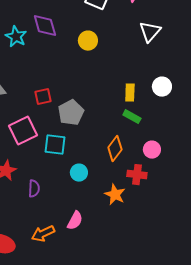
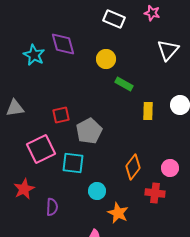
green rectangle: (132, 117) -> (124, 84), moved
orange star: (115, 195) -> (118, 213), moved

